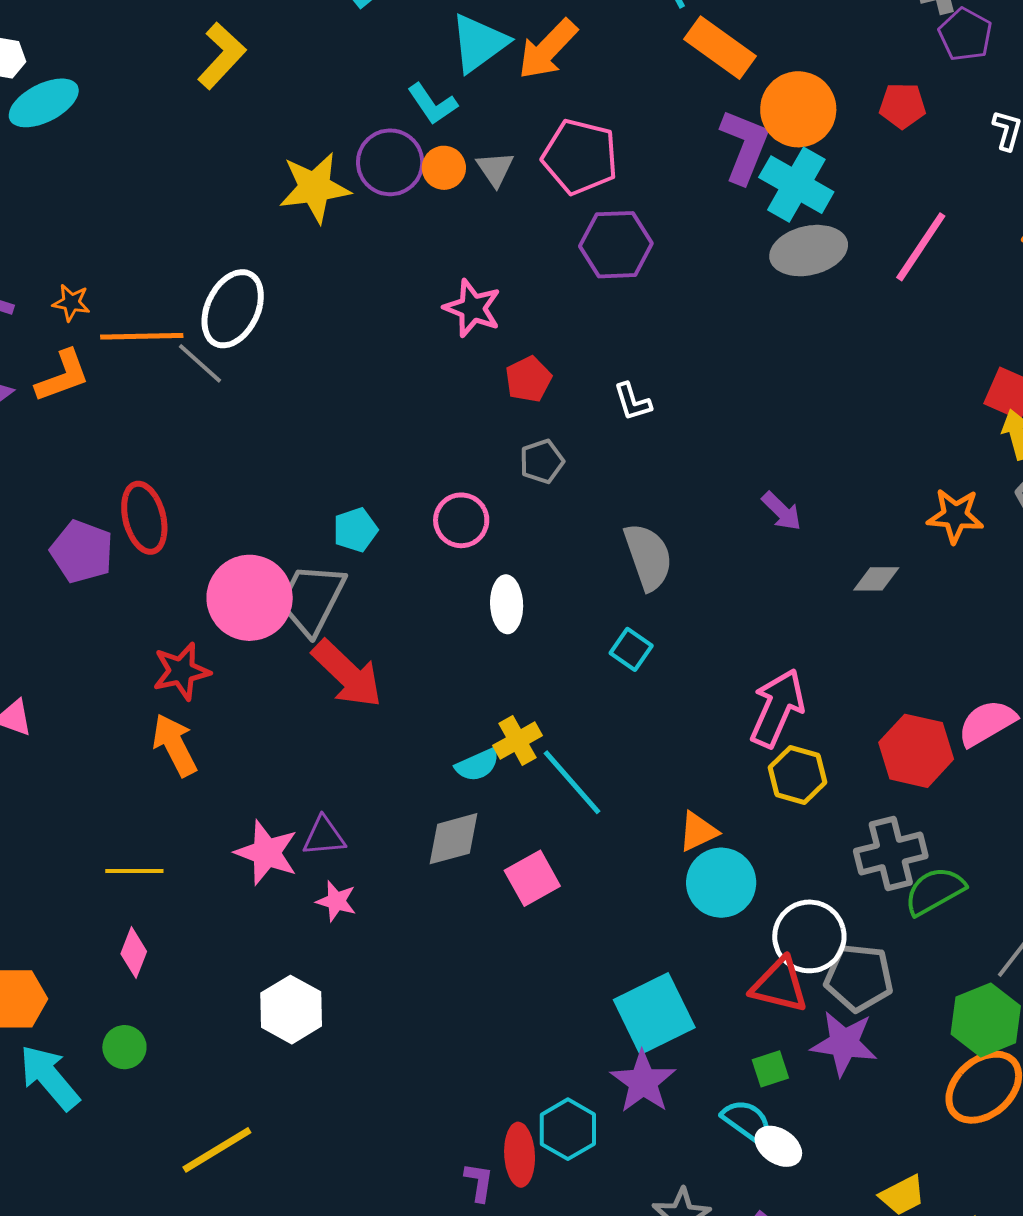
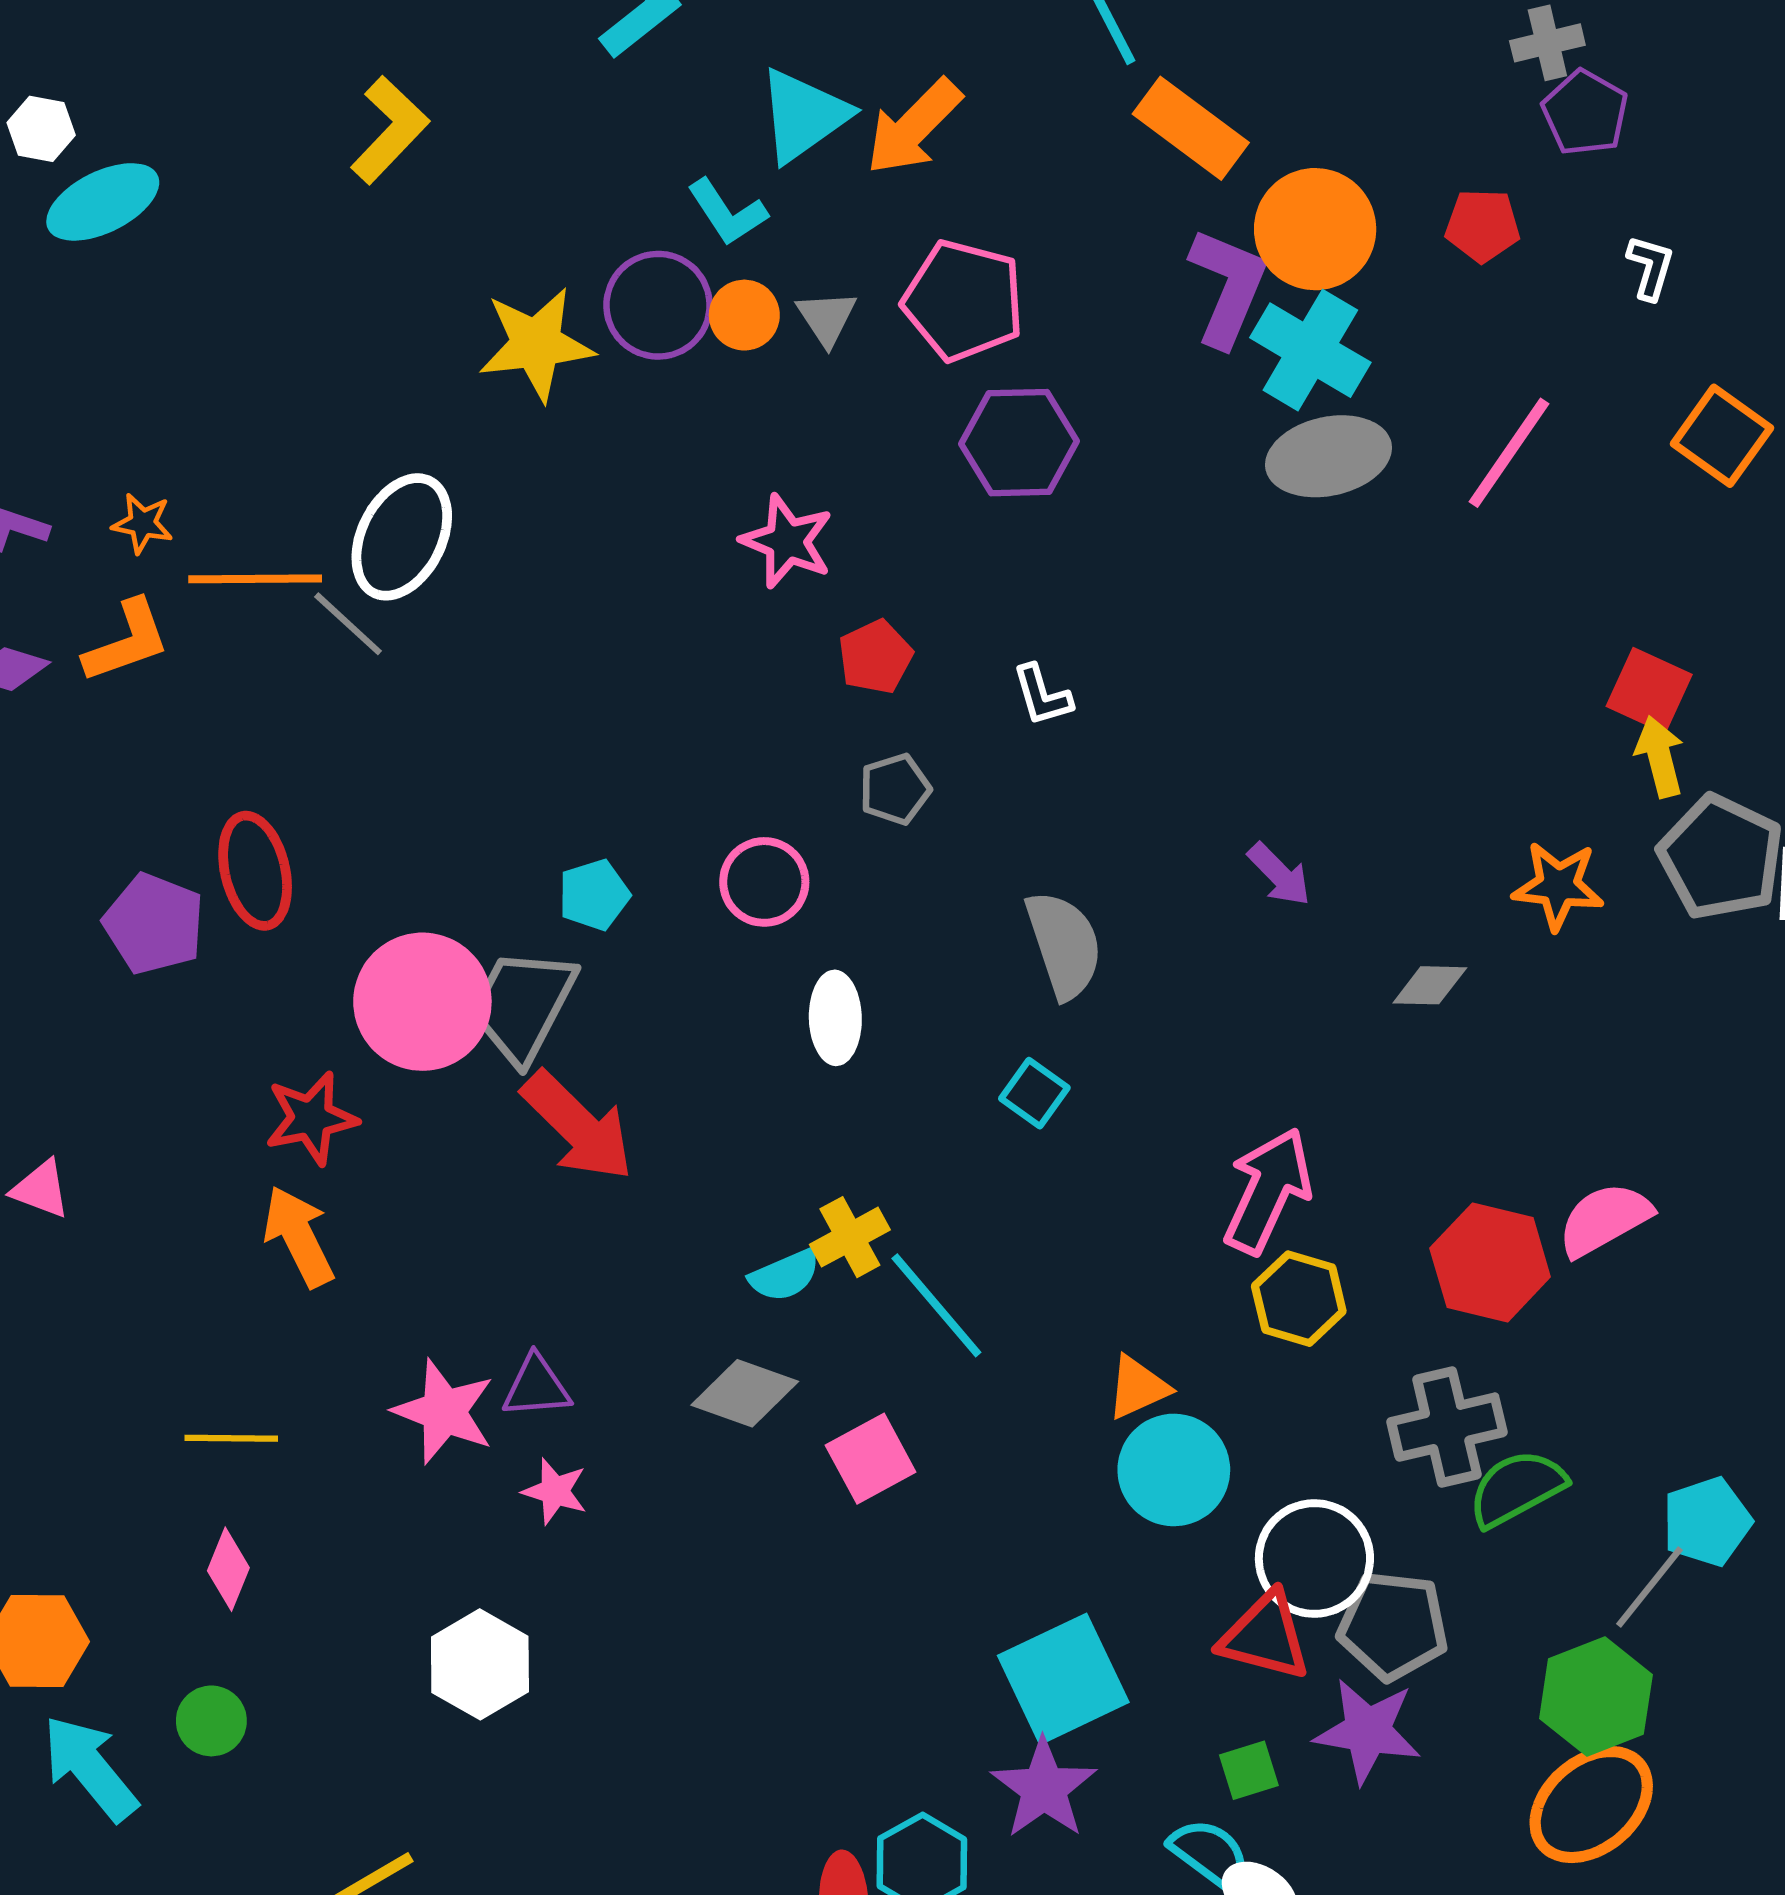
gray diamond: (453, 839) -> (745, 1393), turned 34

